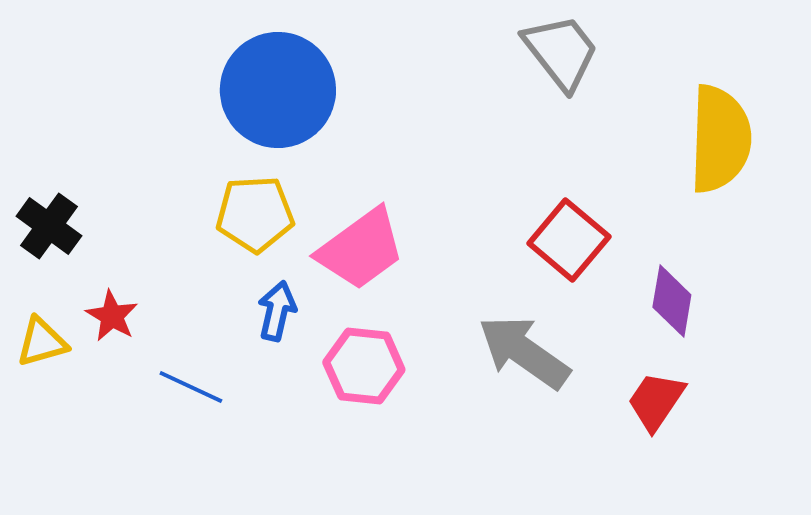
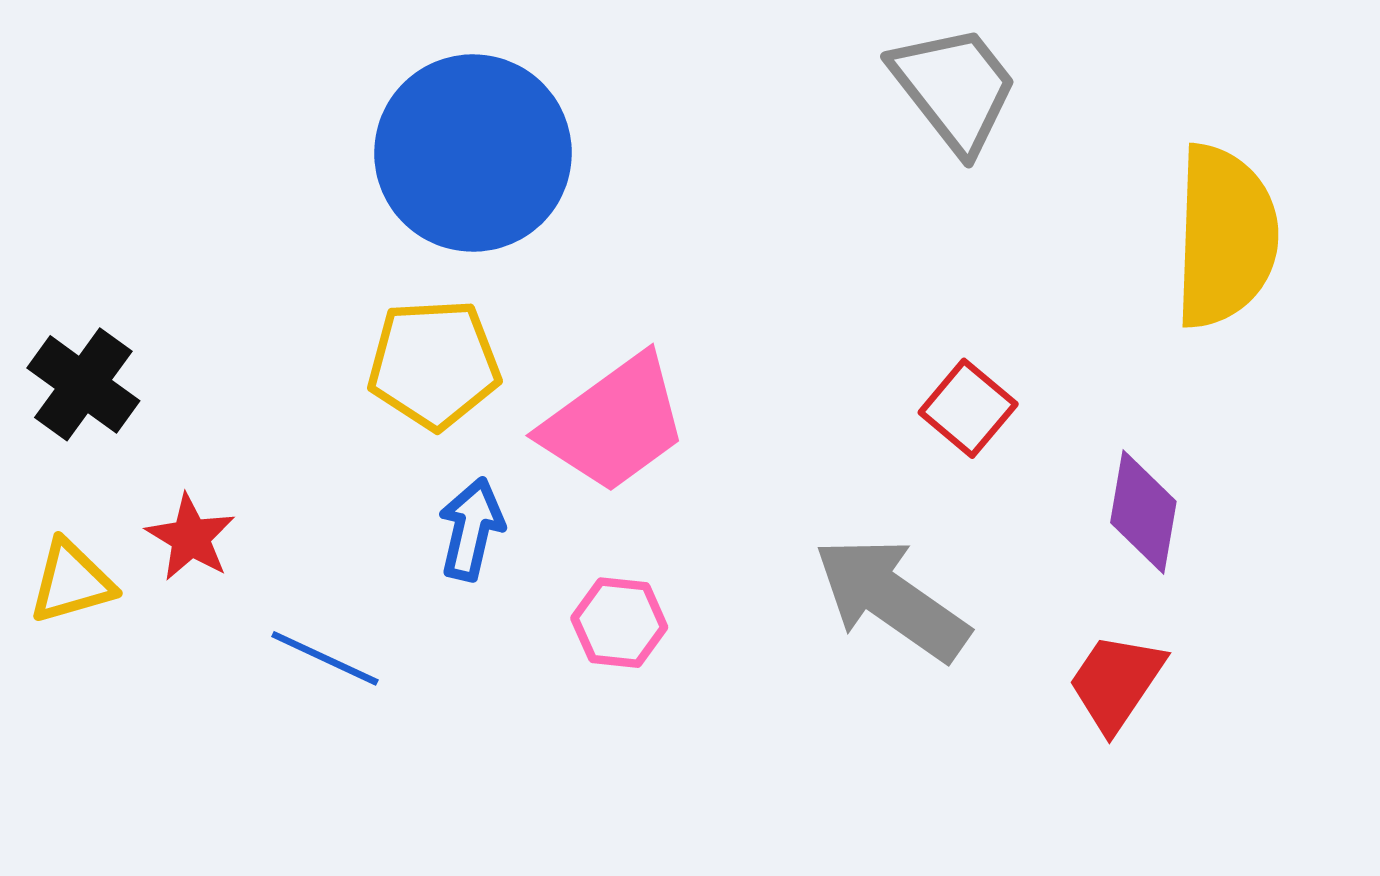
red square: (569, 240) -> (968, 408), size x0.7
pink hexagon: (364, 366) -> (619, 623), size x0.7

